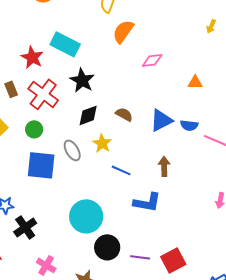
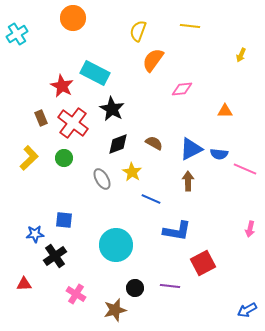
blue square: (41, 165) -> (64, 220), moved, size x0.6
brown arrow: (164, 166) -> (188, 181), moved
black circle: (107, 247) -> (135, 288), moved, size x0.7
red square: (173, 260) -> (203, 263), moved

